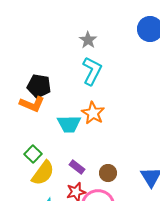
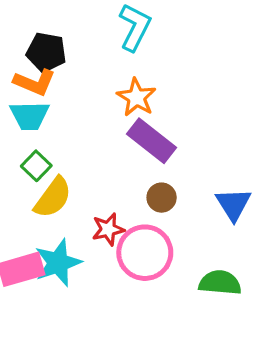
cyan trapezoid: (69, 124) -> (30, 116), moved
purple rectangle: (77, 167) -> (151, 141), moved, size x1.8

